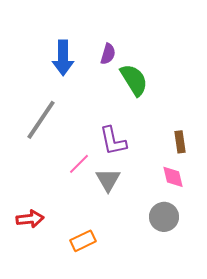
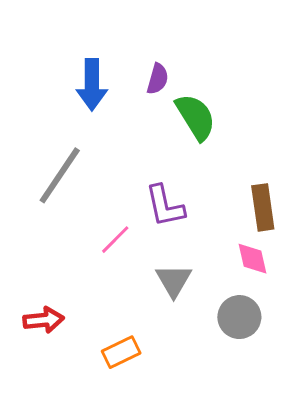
brown rectangle: (180, 142) -> (263, 207), size x1.4
gray triangle: (108, 180) -> (174, 281), moved

